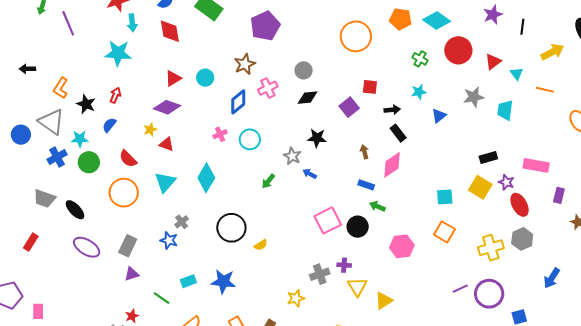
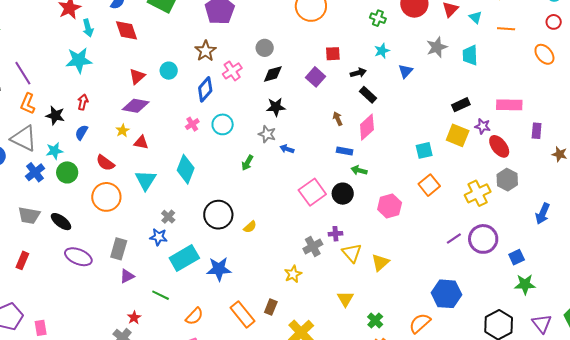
purple line: (68, 23) -> (23, 73), moved
black star: (317, 138) -> (276, 107), moved
orange square: (444, 232) -> (429, 185), turned 30
cyan rectangle: (188, 281) -> (184, 258), moved, size x1.8

